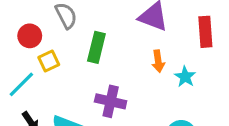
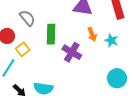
purple cross: (111, 101) -> (72, 52), moved, turned 30

